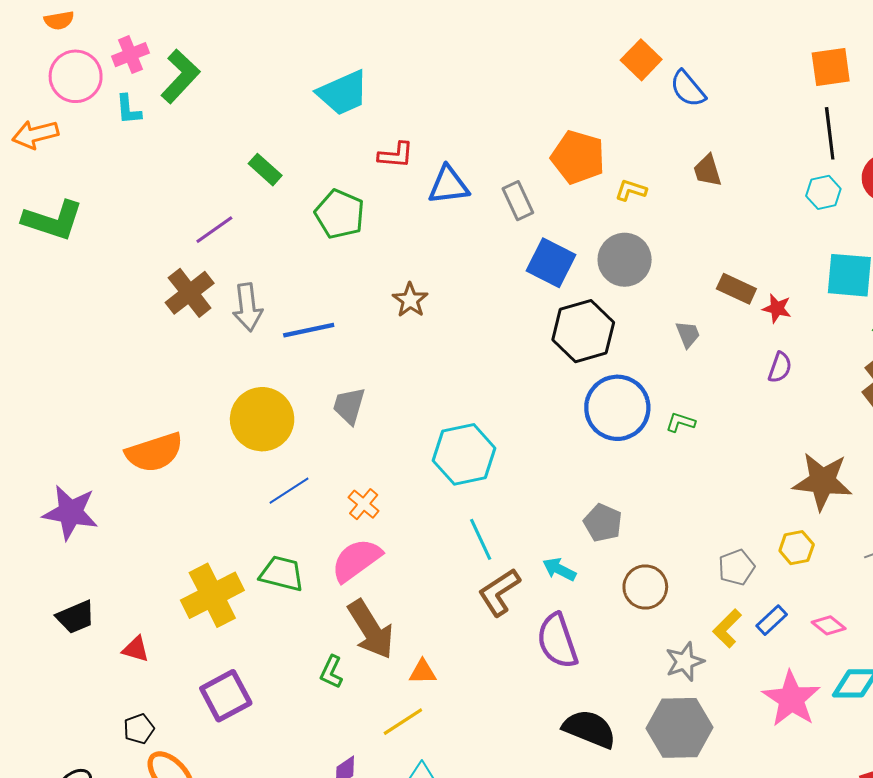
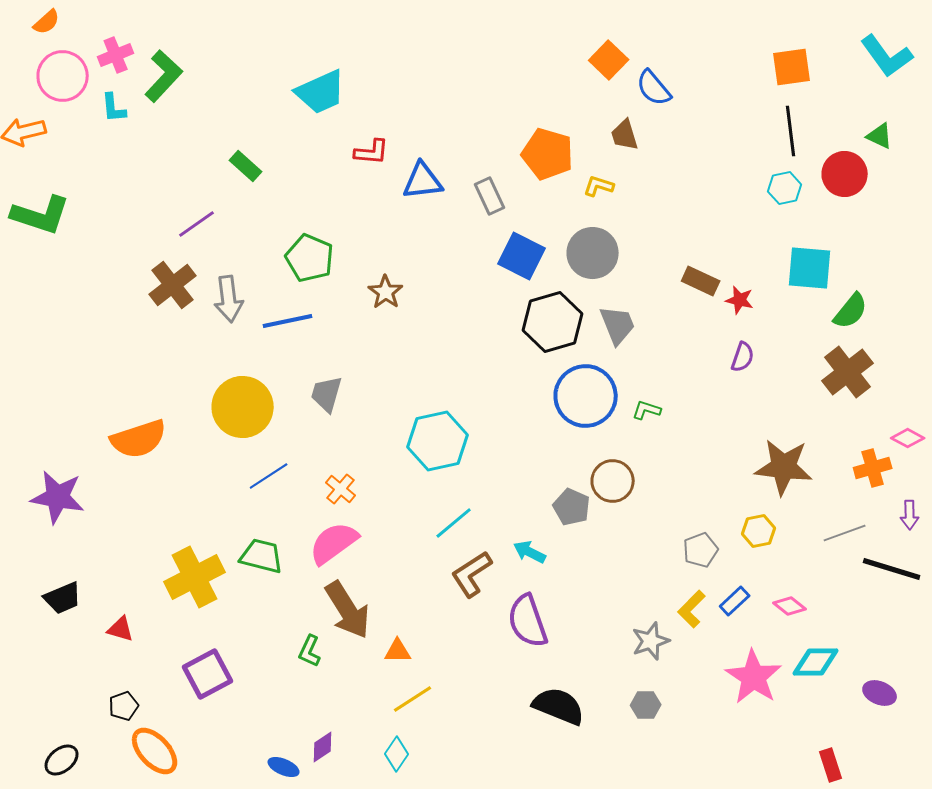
orange semicircle: (59, 20) -> (47, 22), turned -32
brown trapezoid: (707, 171) -> (625, 135), moved
green pentagon: (340, 214) -> (310, 258), moved
gray trapezoid: (688, 334) -> (618, 325), moved, size x1.5
cyan line: (481, 539) -> (454, 523), turned 75
brown circle: (645, 587) -> (613, 481), moved
yellow line: (403, 722) -> (413, 699), moved
gray hexagon: (679, 728) -> (646, 705), size x0.5

